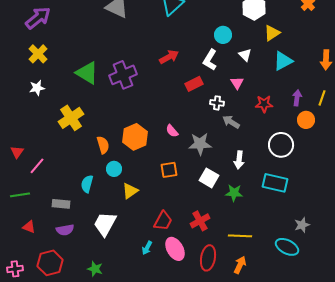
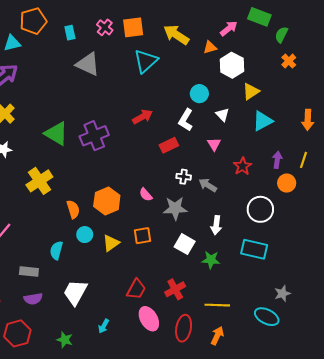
white cross: (217, 103) -> (184, 177), moved
red star: (264, 104) -> (242, 166), turned -30
yellow triangle: (130, 191) -> (111, 243), moved
cyan arrow: (147, 248) -> (104, 326), moved

